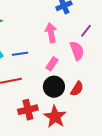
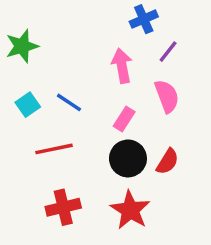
purple line: (86, 31) -> (168, 52), moved
blue line: (20, 54) -> (69, 102), turned 42
red cross: (28, 110) -> (63, 207), moved

